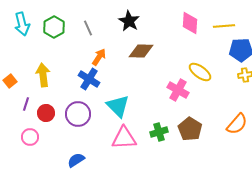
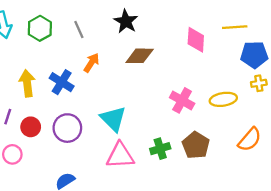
pink diamond: (190, 23) -> (196, 40), moved
yellow ellipse: (200, 72) -> (223, 99), moved, turned -45
blue cross: (89, 79) -> (62, 82), moved

